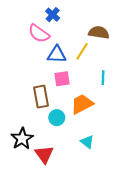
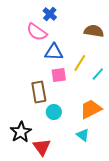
yellow line: (82, 51) -> (80, 63), moved
cyan line: (103, 78) -> (98, 74), turned 40
orange trapezoid: (82, 104) -> (91, 109), moved

